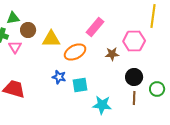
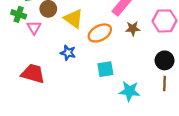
yellow triangle: (51, 39) -> (73, 19), turned 36
brown star: (112, 54) -> (133, 29), moved
blue star: (59, 77) -> (68, 53), moved

